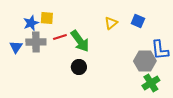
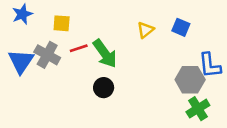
blue star: (31, 23) -> (22, 14), moved
gray cross: (36, 42) -> (47, 55), turned 30
blue triangle: (16, 47) -> (21, 61), size x1.5

